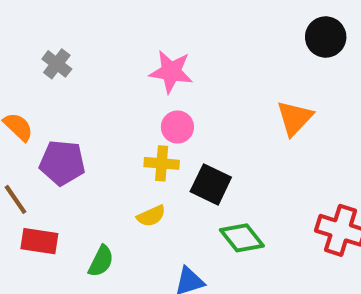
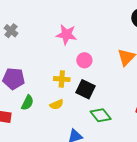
pink circle: (177, 127) -> (84, 60), moved
green semicircle: (101, 261) -> (27, 103), moved

